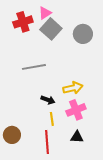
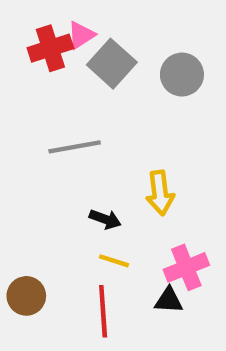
pink triangle: (45, 13) -> (81, 35), moved
yellow arrow: (73, 88) -> (160, 193), turned 96
pink cross: (76, 110) -> (186, 267), moved
yellow line: (52, 119) -> (114, 261), turned -64

